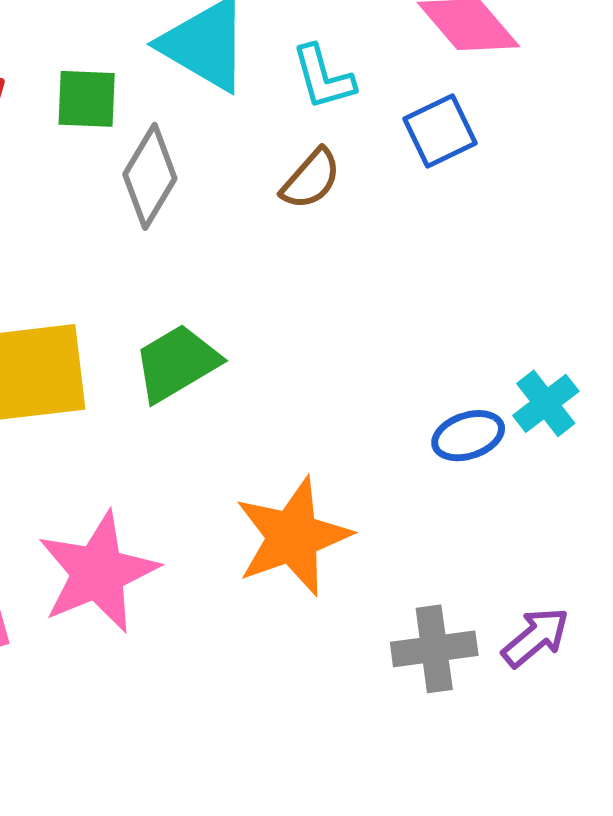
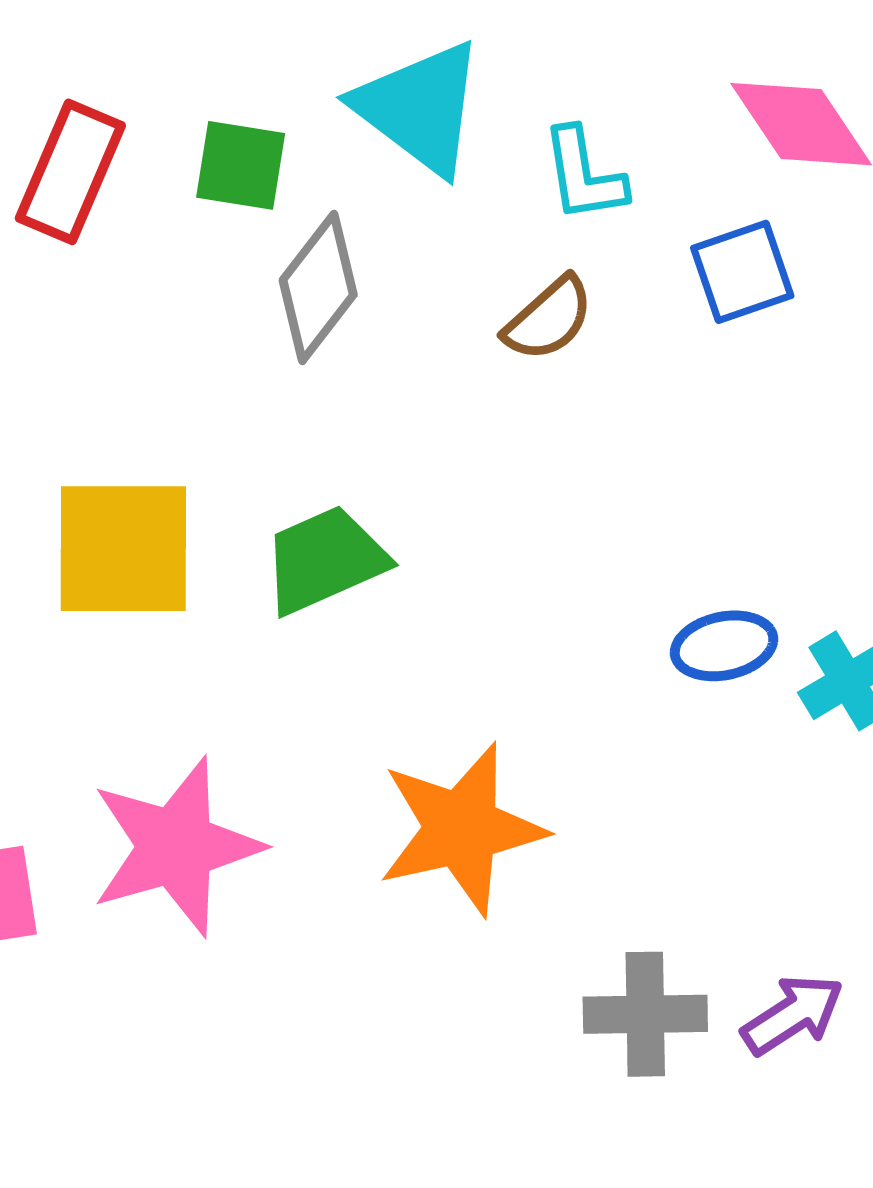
blue ellipse: (468, 436) -> (724, 646), moved

